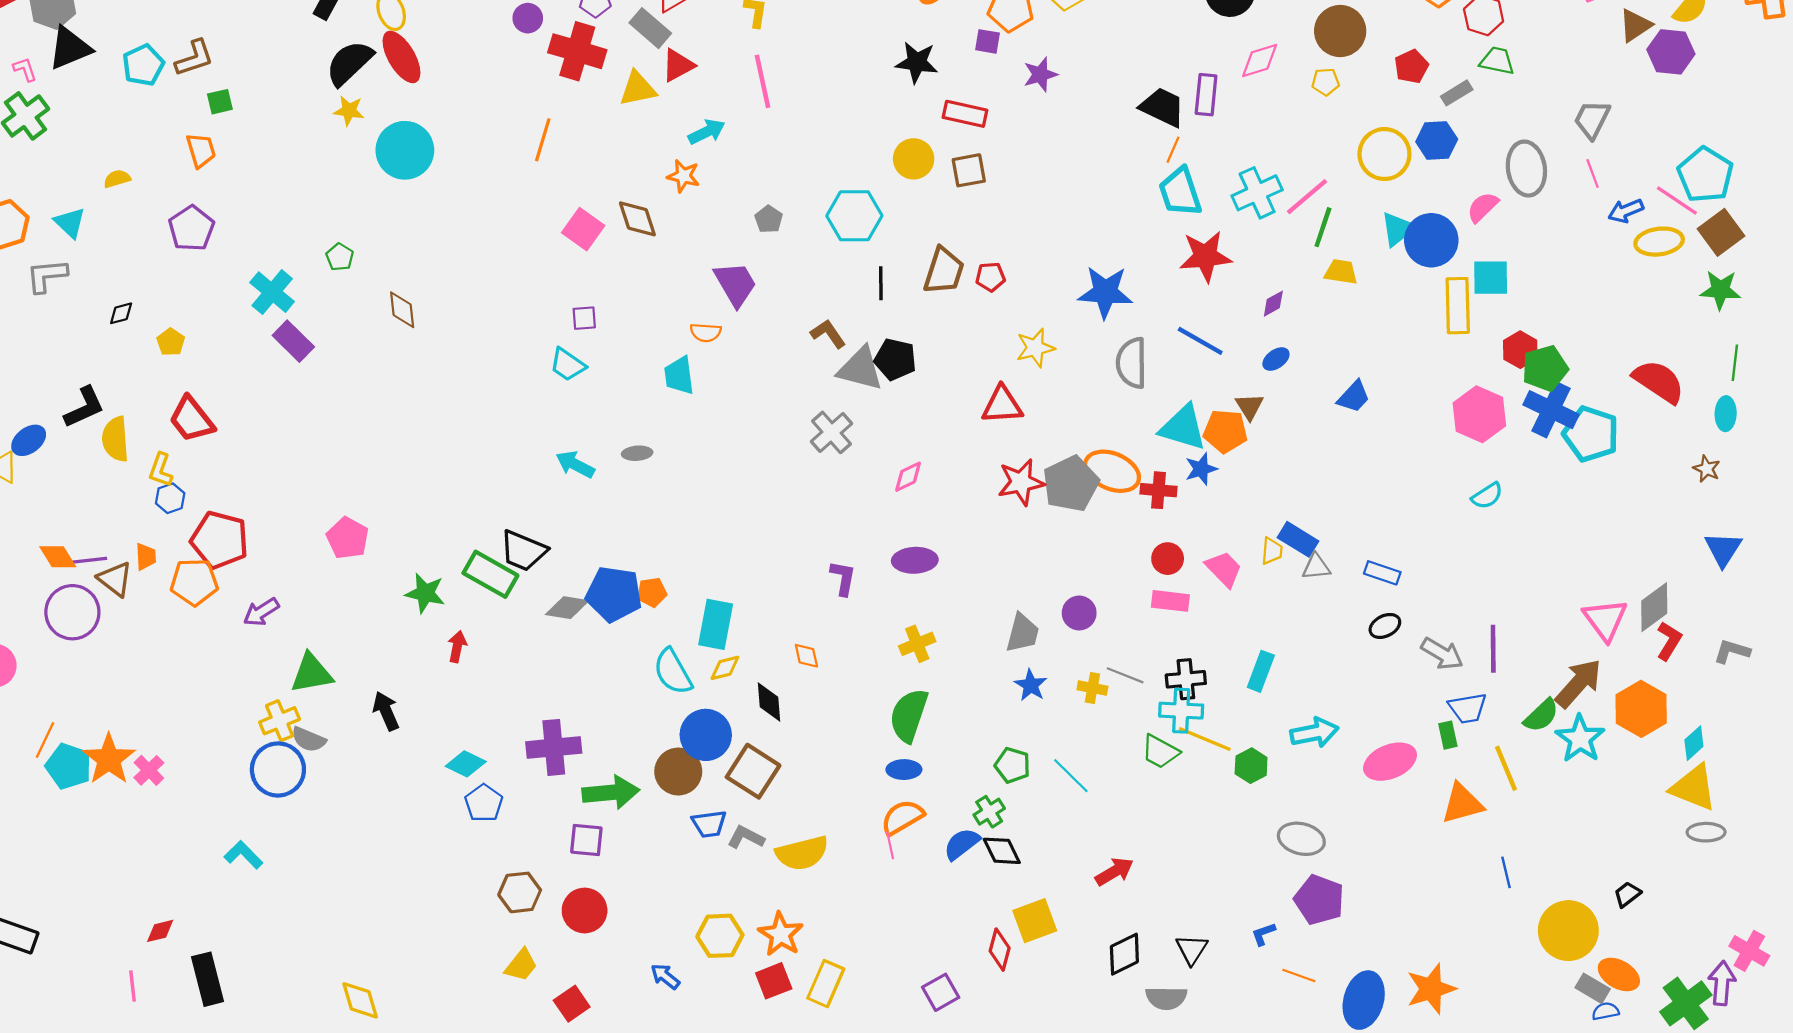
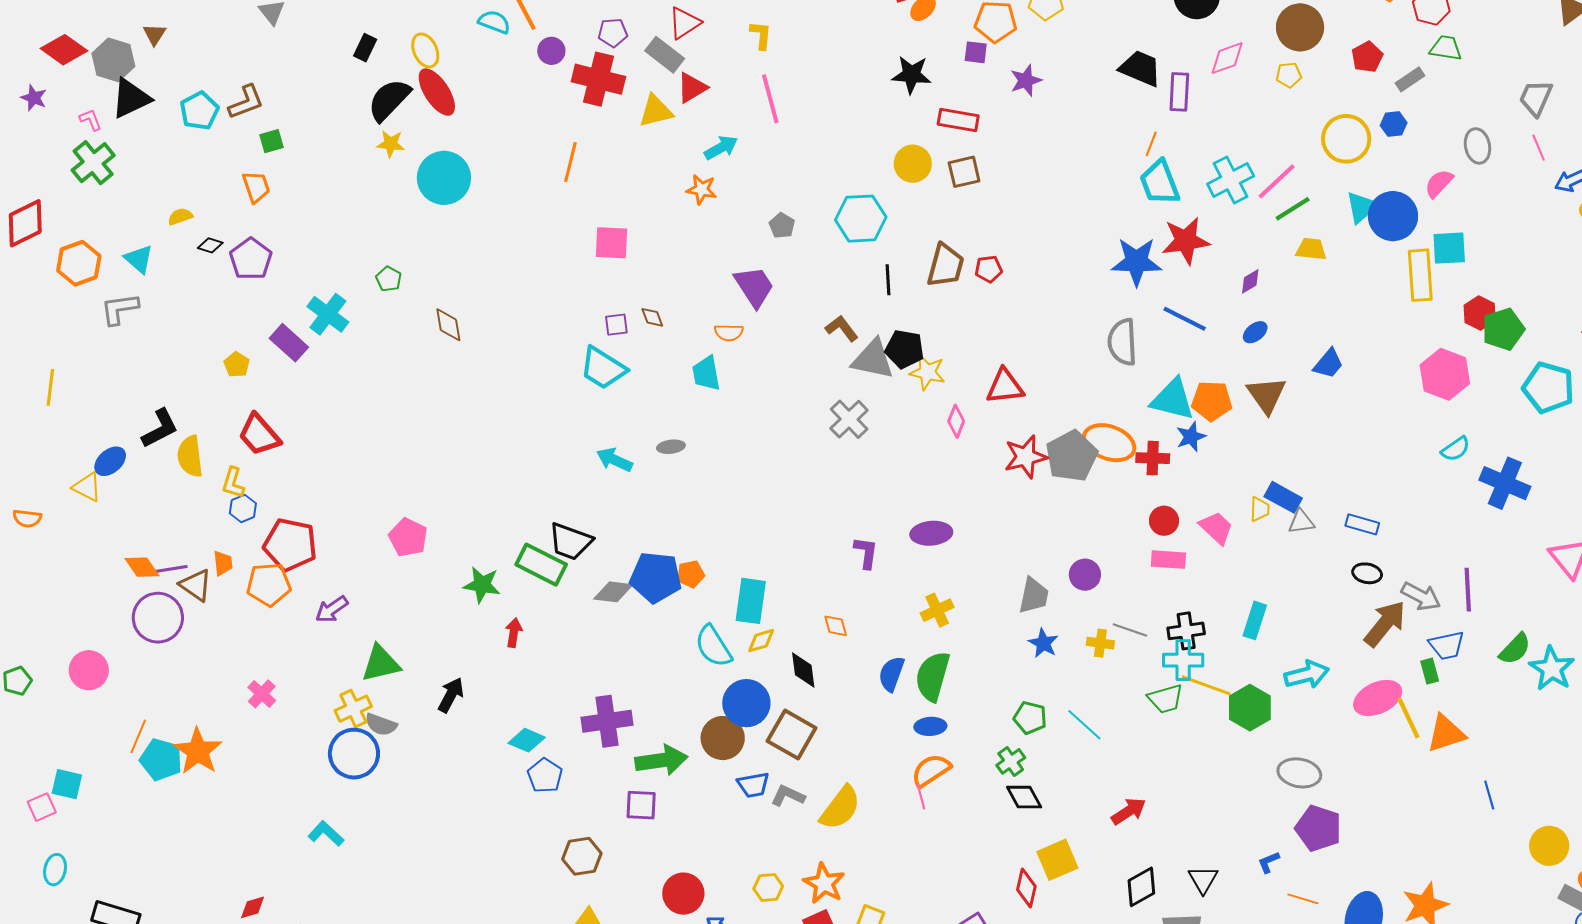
black trapezoid: (1163, 107) -> (1140, 68), moved
blue hexagon: (1437, 140) -> (1394, 124), size x0.7
gray ellipse: (1526, 169) -> (1477, 146), size x0.7
brown diamond: (637, 219) -> (652, 317), moved, size x0.6
green line: (1323, 227) -> (1293, 209), turned 42
pink square: (583, 229) -> (611, 243), turned -30
blue star: (1105, 292) -> (1136, 262), moved
black diamond: (121, 313) -> (210, 245), moved, turned 35
purple rectangle: (293, 341) -> (289, 343), moved
yellow star: (1035, 348) -> (927, 372), moved, turned 30
cyan trapezoid: (568, 365) -> (603, 368), size x1.4
brown triangle: (1249, 406) -> (1266, 395), moved, size x1.5
blue cross: (1551, 410) -> (1505, 483), moved
pink diamond: (908, 477) -> (956, 421), moved, turned -40
black ellipse: (1385, 626) -> (1367, 573), turned 40
brown arrow: (1579, 683) -> (1385, 624), moved
black arrow: (386, 711) -> (451, 695), turned 54
green trapezoid: (1160, 752) -> (1166, 699), turned -42
green hexagon: (1251, 766) -> (1250, 708), size x1.4
yellow line: (1506, 768) -> (1408, 718), moved
pink cross: (149, 770) -> (262, 694), moved
blue semicircle: (962, 844) -> (891, 674), moved, turned -30
yellow semicircle: (802, 853) -> (840, 808), turned -36
red circle: (585, 910) -> (683, 894), moved
yellow circle: (1568, 931) -> (1549, 846), size x0.7
yellow hexagon: (720, 936) -> (768, 887), size x0.7

